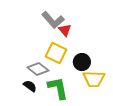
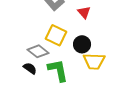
red triangle: (65, 30) -> (84, 12), moved

